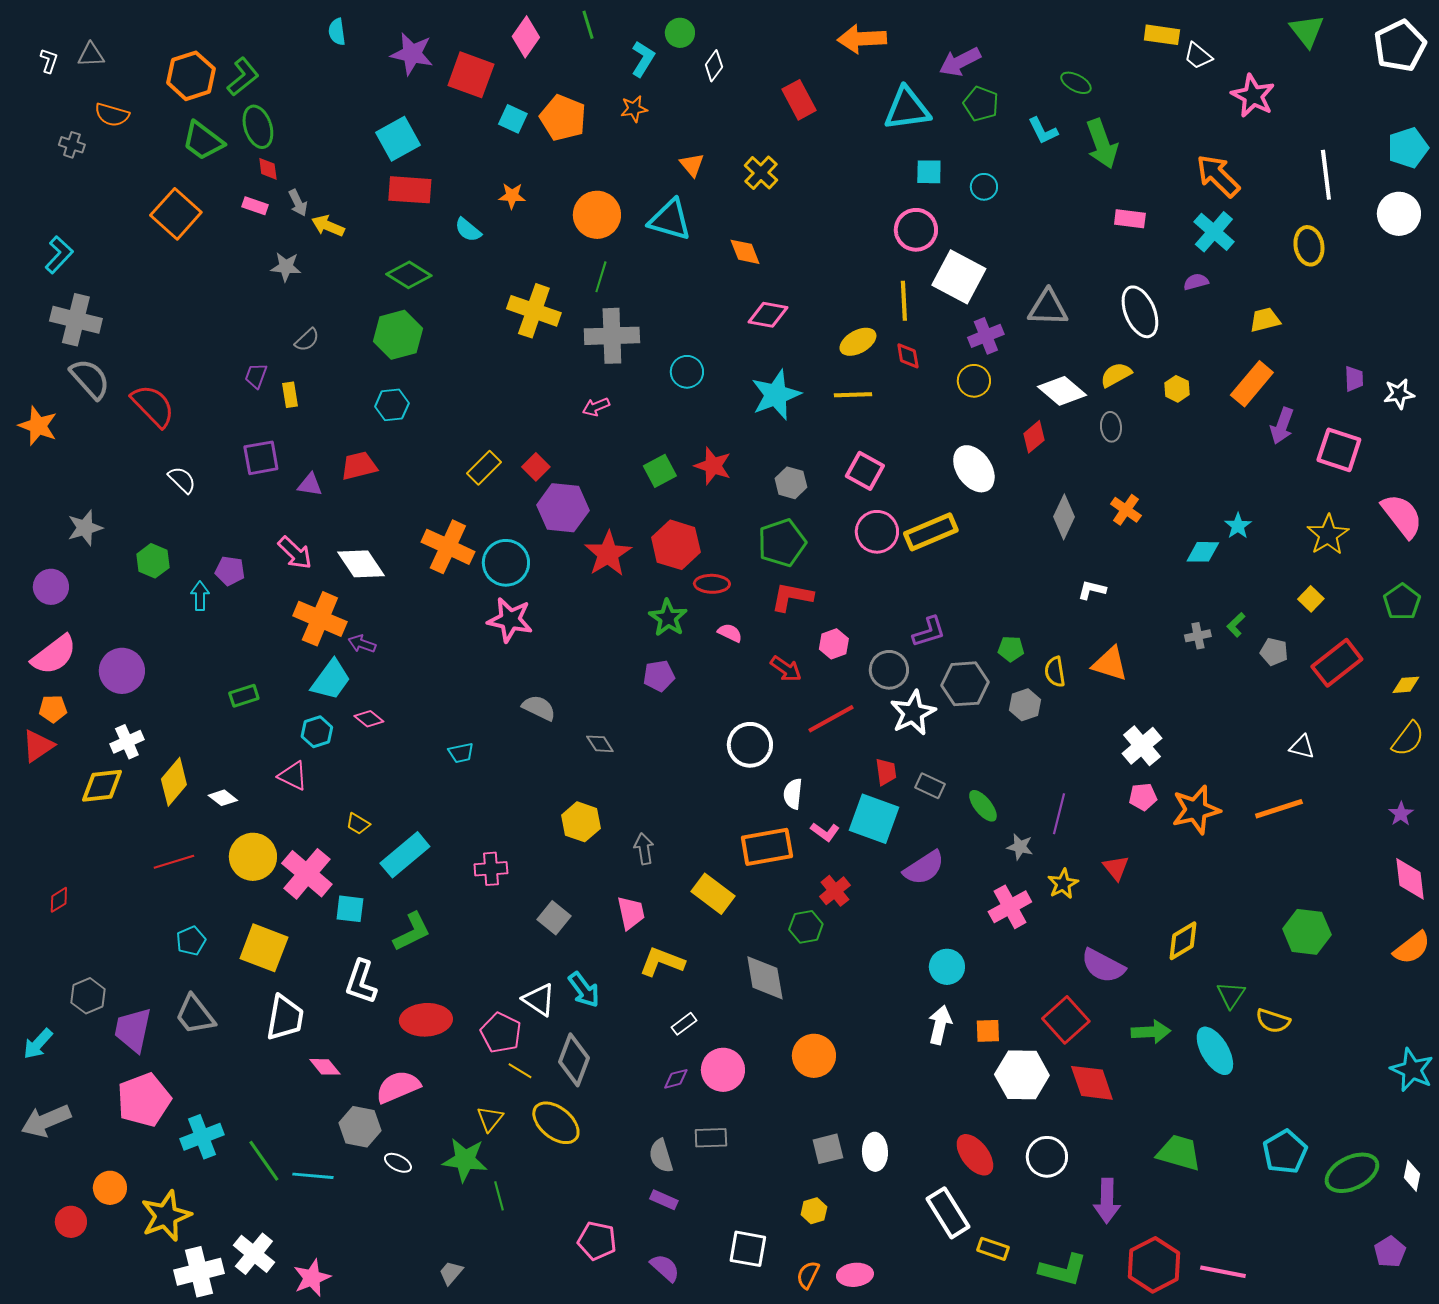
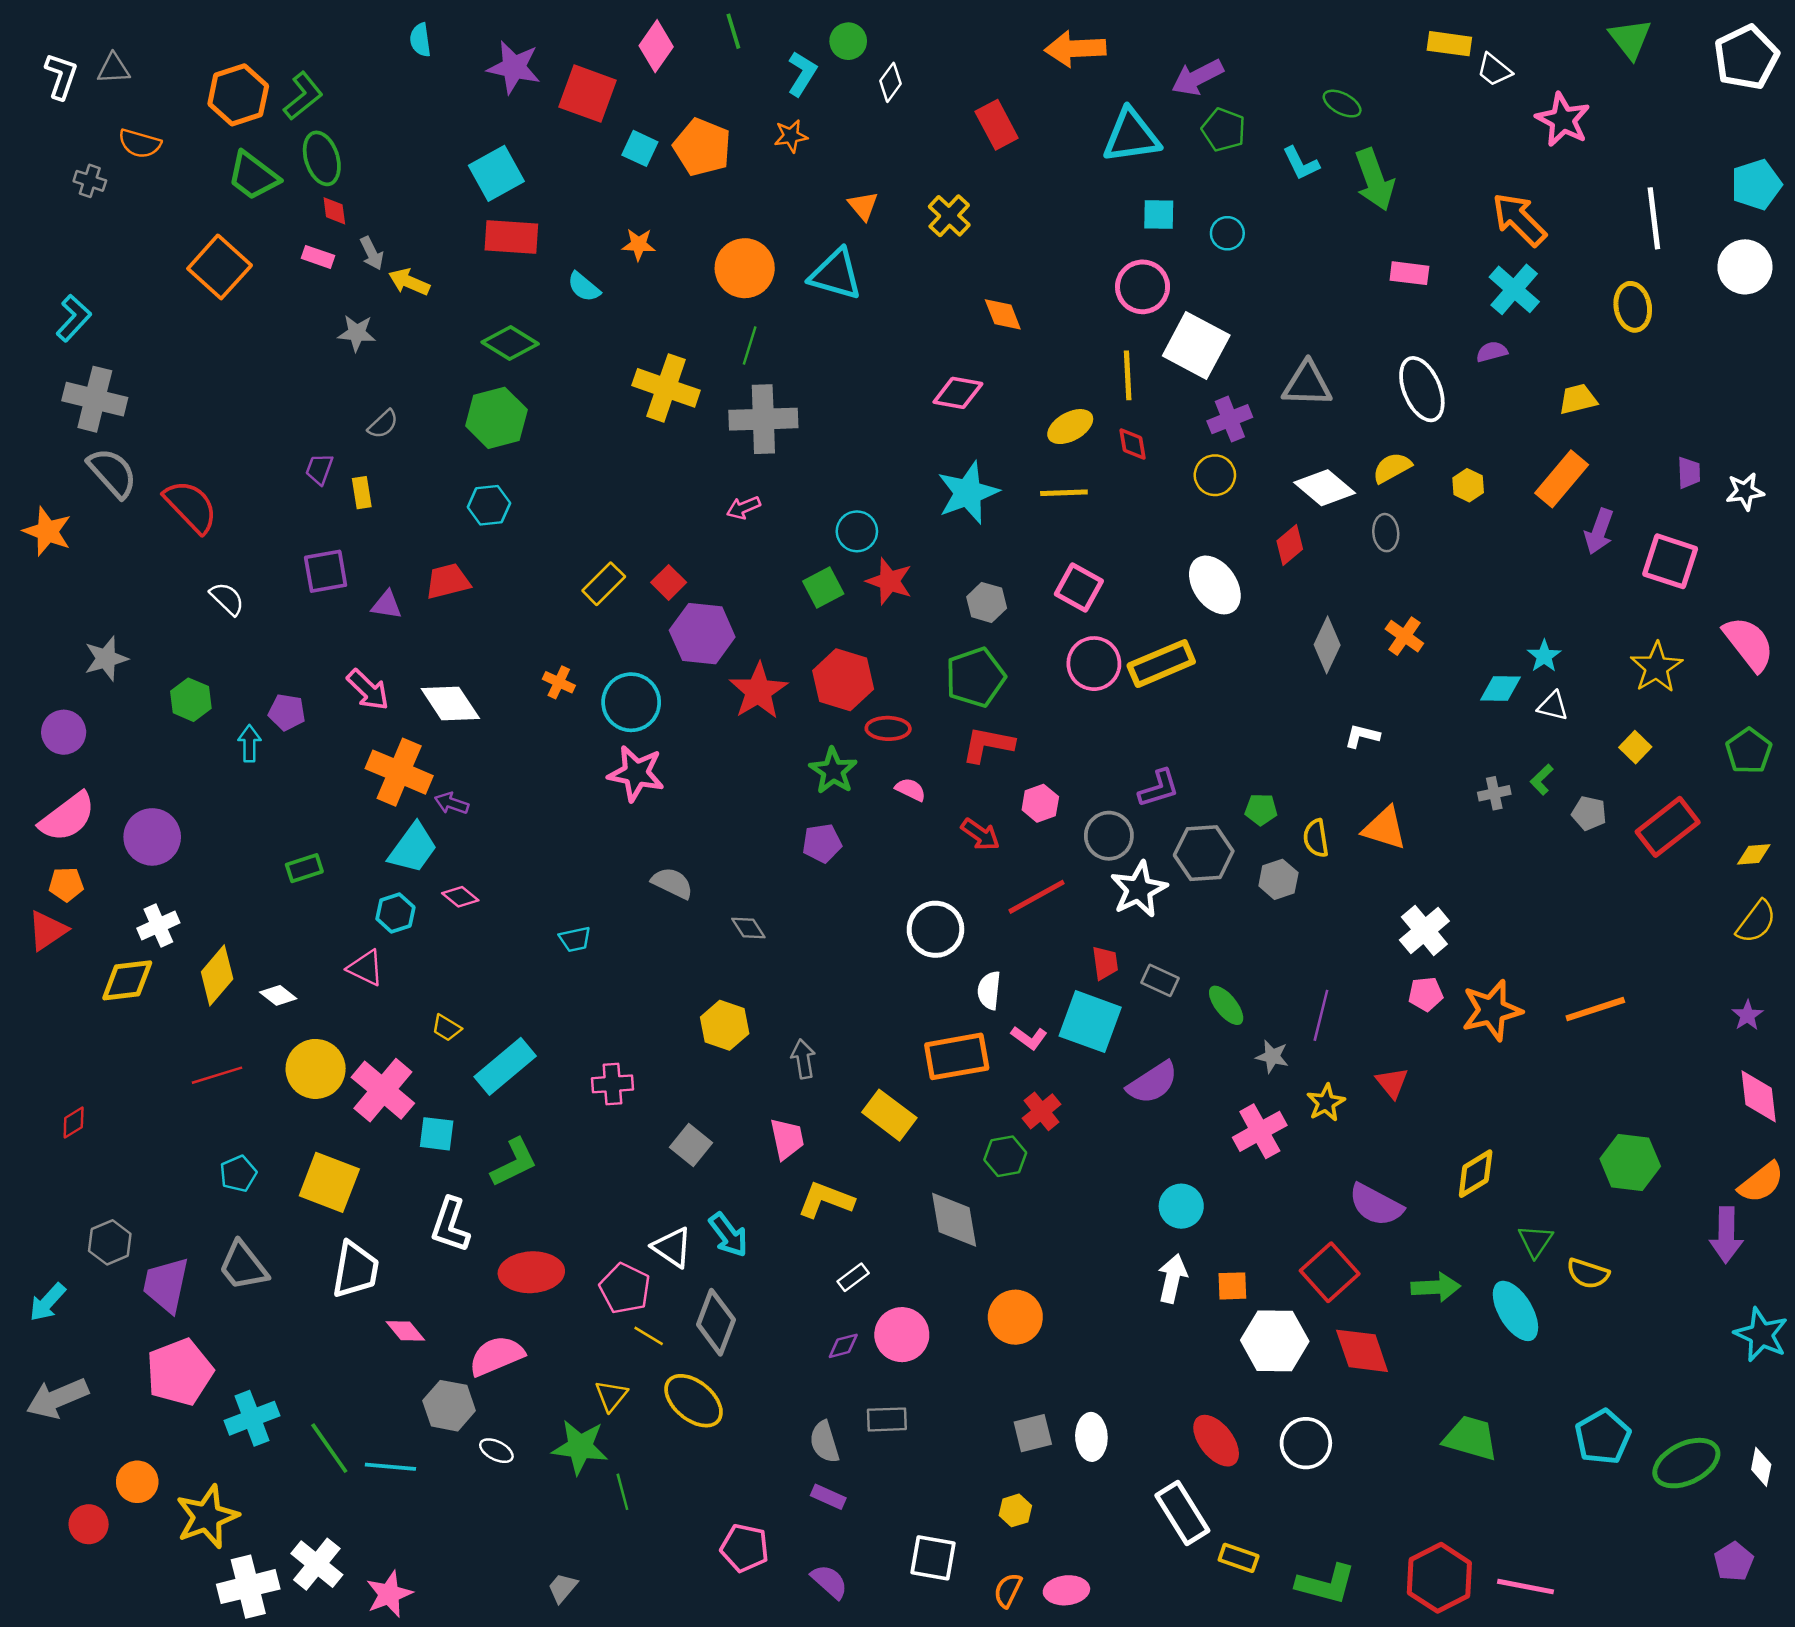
white L-shape: (49, 61) -> (61, 76), size x1.5
orange diamond: (745, 252) -> (1003, 314), moved
cyan circle: (687, 372) -> (857, 531), moved
orange cross: (448, 547) -> (559, 682), size x0.5
white triangle: (1302, 747) -> (1553, 706), moved
purple arrow: (1107, 1201) -> (1726, 1235), moved

